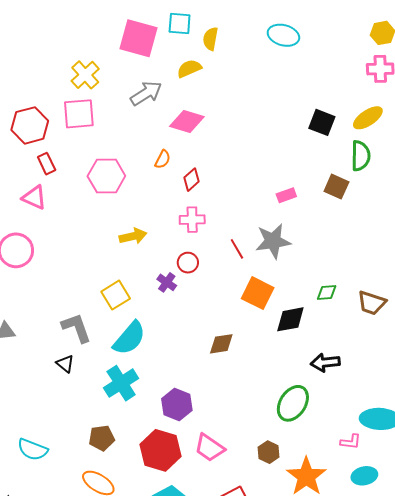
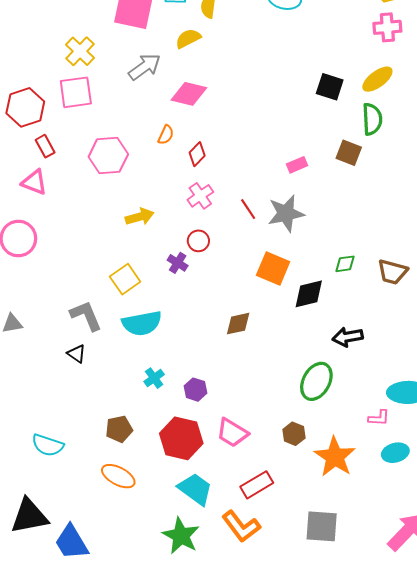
pink cross: (192, 220) -> (200, 196), turned -30
red line: (237, 249) -> (248, 209), moved
cyan semicircle: (129, 338) -> (142, 323), turned 42
cyan cross: (121, 383) -> (154, 378), moved, size x0.6
purple hexagon: (177, 404) -> (195, 390), size x0.7

